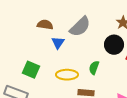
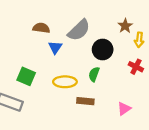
black circle: (114, 45) -> (103, 49), moved

